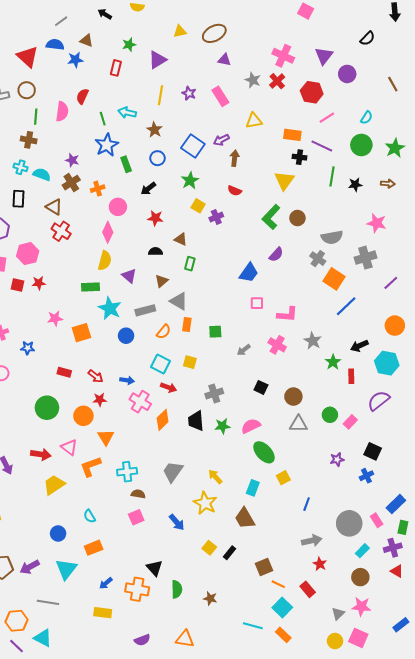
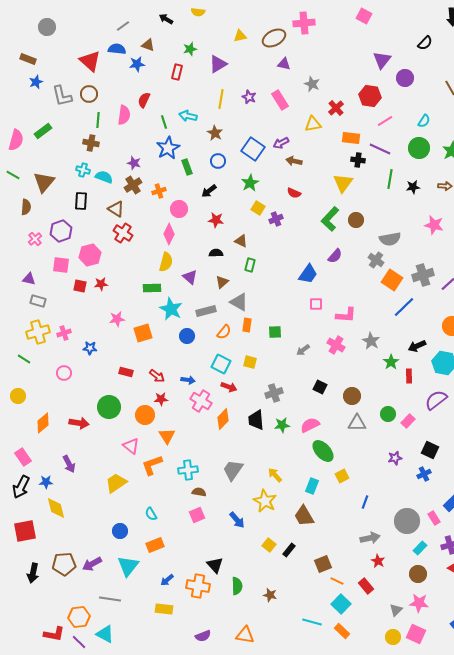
pink cross: (283, 56) -> (304, 23), moved, turned -30
red cross: (277, 81) -> (336, 108), moved
brown arrow: (235, 158) -> (294, 161), turned -84
gray cross: (365, 258) -> (423, 275), moved
red arrow: (41, 454) -> (79, 423), moved

